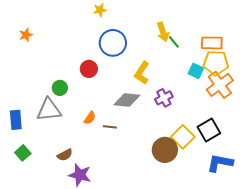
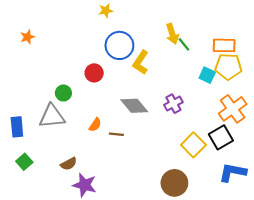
yellow L-shape: (142, 73) -> (141, 62), moved
orange cross: (220, 85) -> (233, 109), moved
gray diamond: (127, 100) -> (134, 106), turned 44
brown circle: (165, 150) -> (174, 183), moved

